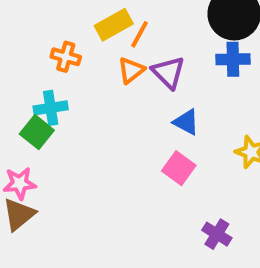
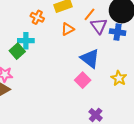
orange line: (140, 34) -> (90, 14), moved
purple triangle: (168, 72) -> (99, 26), moved
blue triangle: (186, 122) -> (90, 58), size x1.5

